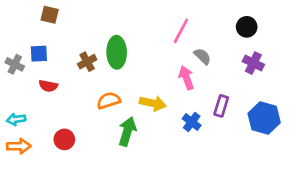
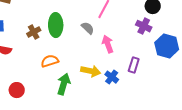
gray semicircle: (202, 56) -> (88, 28), moved
purple cross: (253, 63) -> (144, 26), moved
yellow arrow: (153, 103) -> (91, 71), moved
blue hexagon: (264, 118) -> (167, 46), moved

